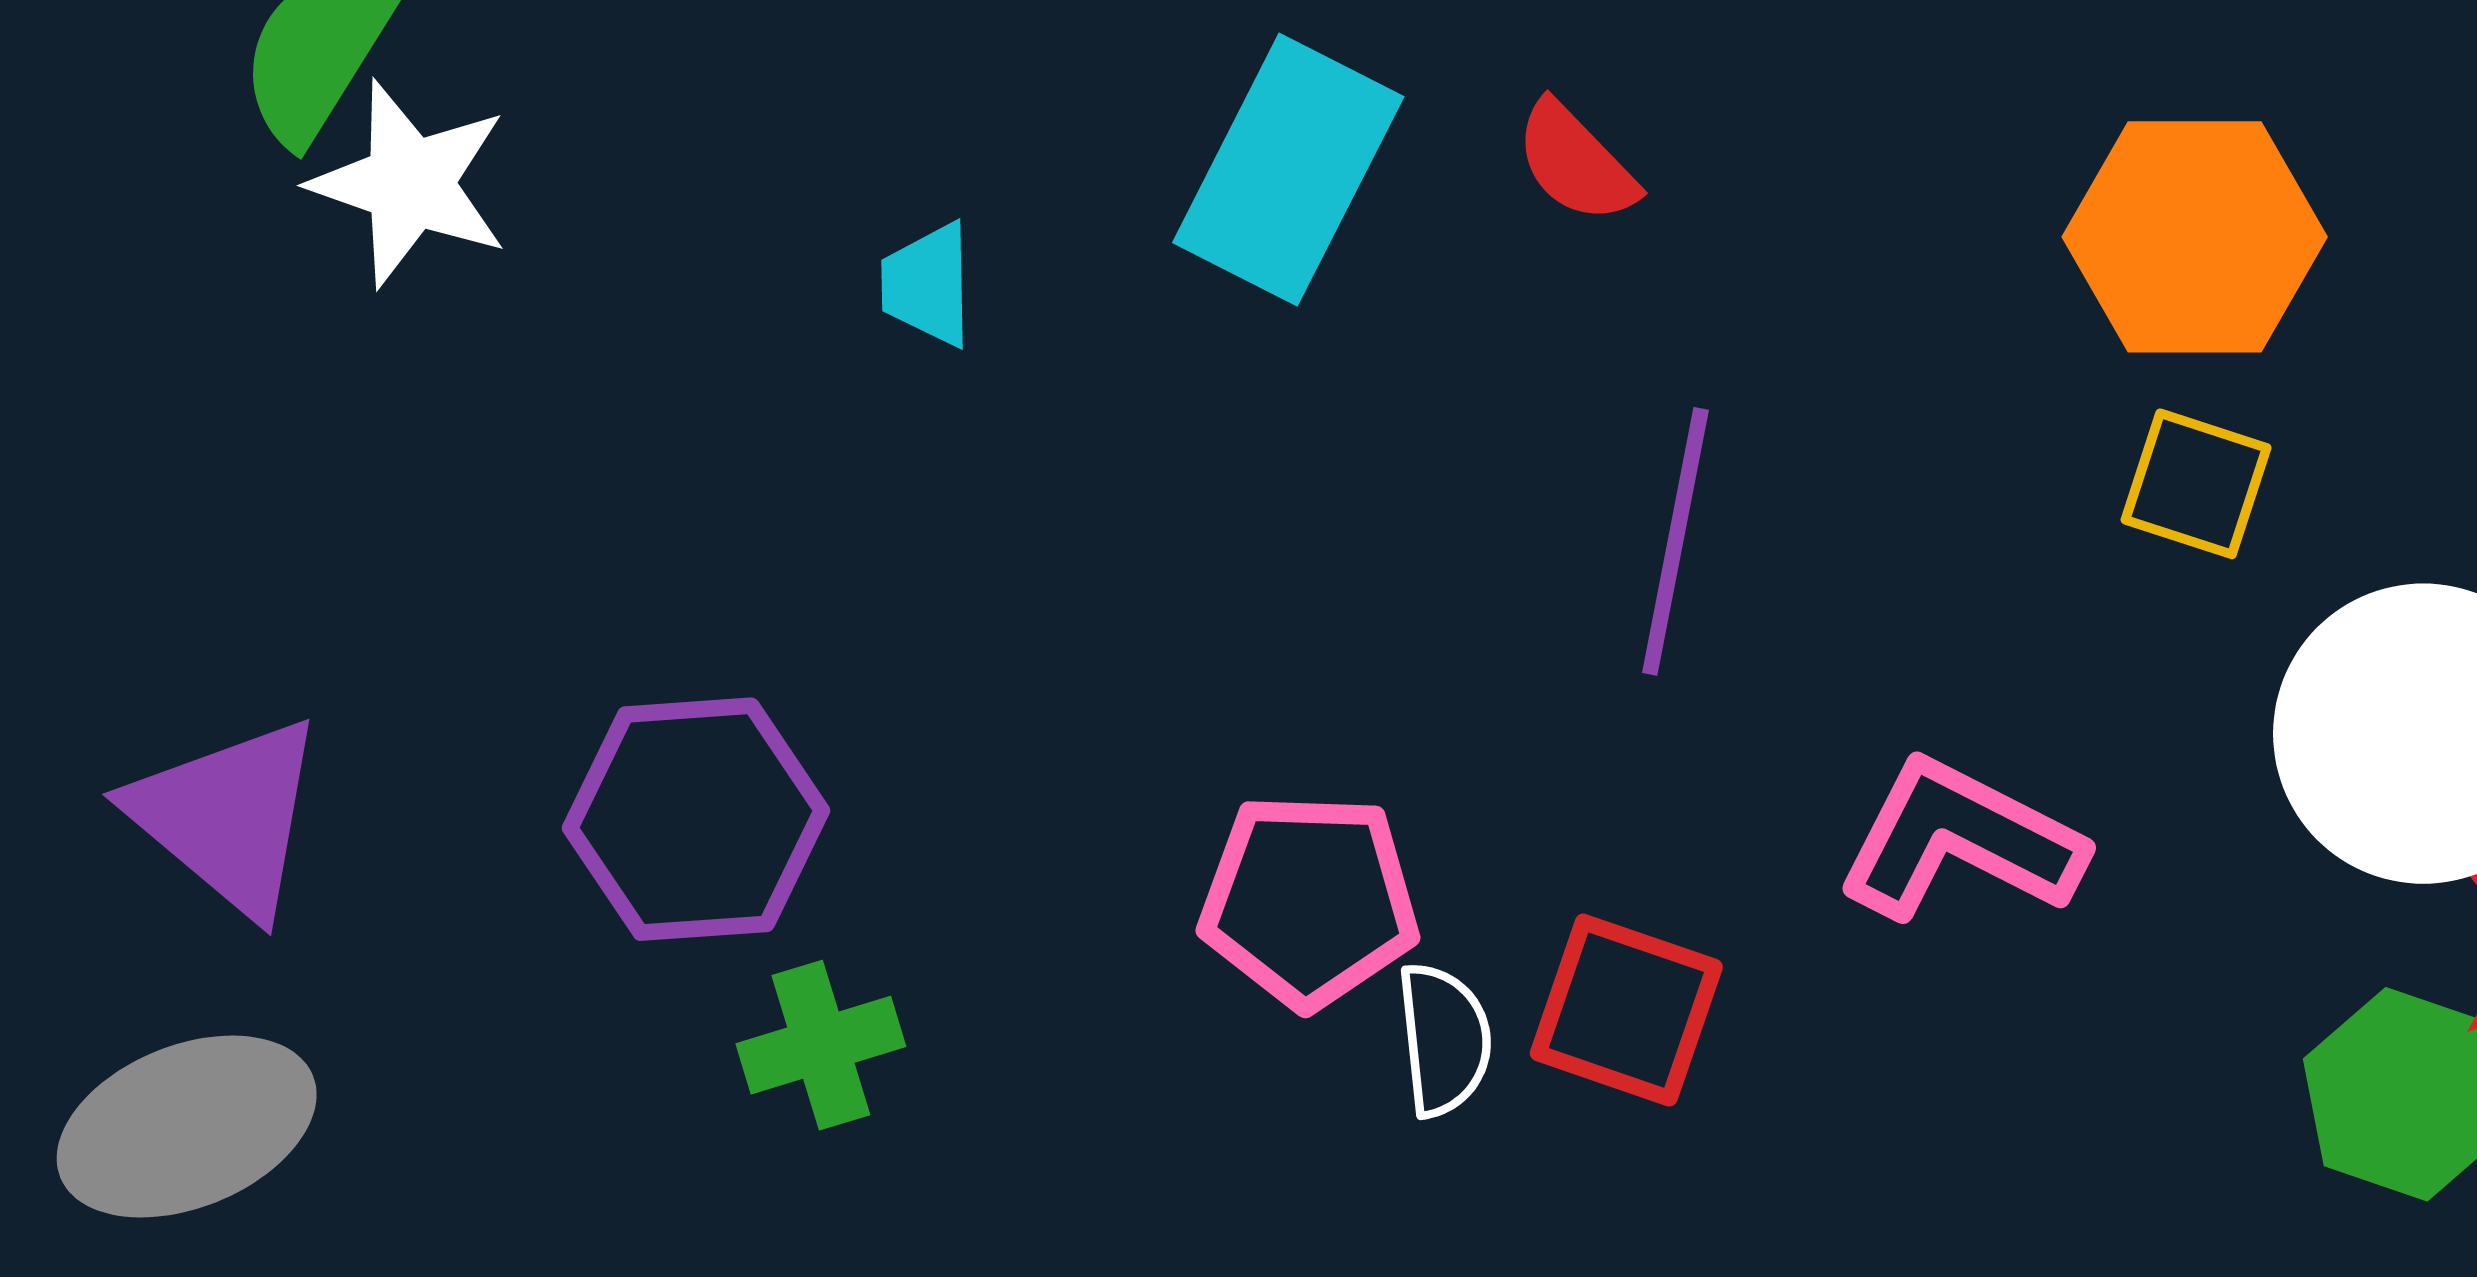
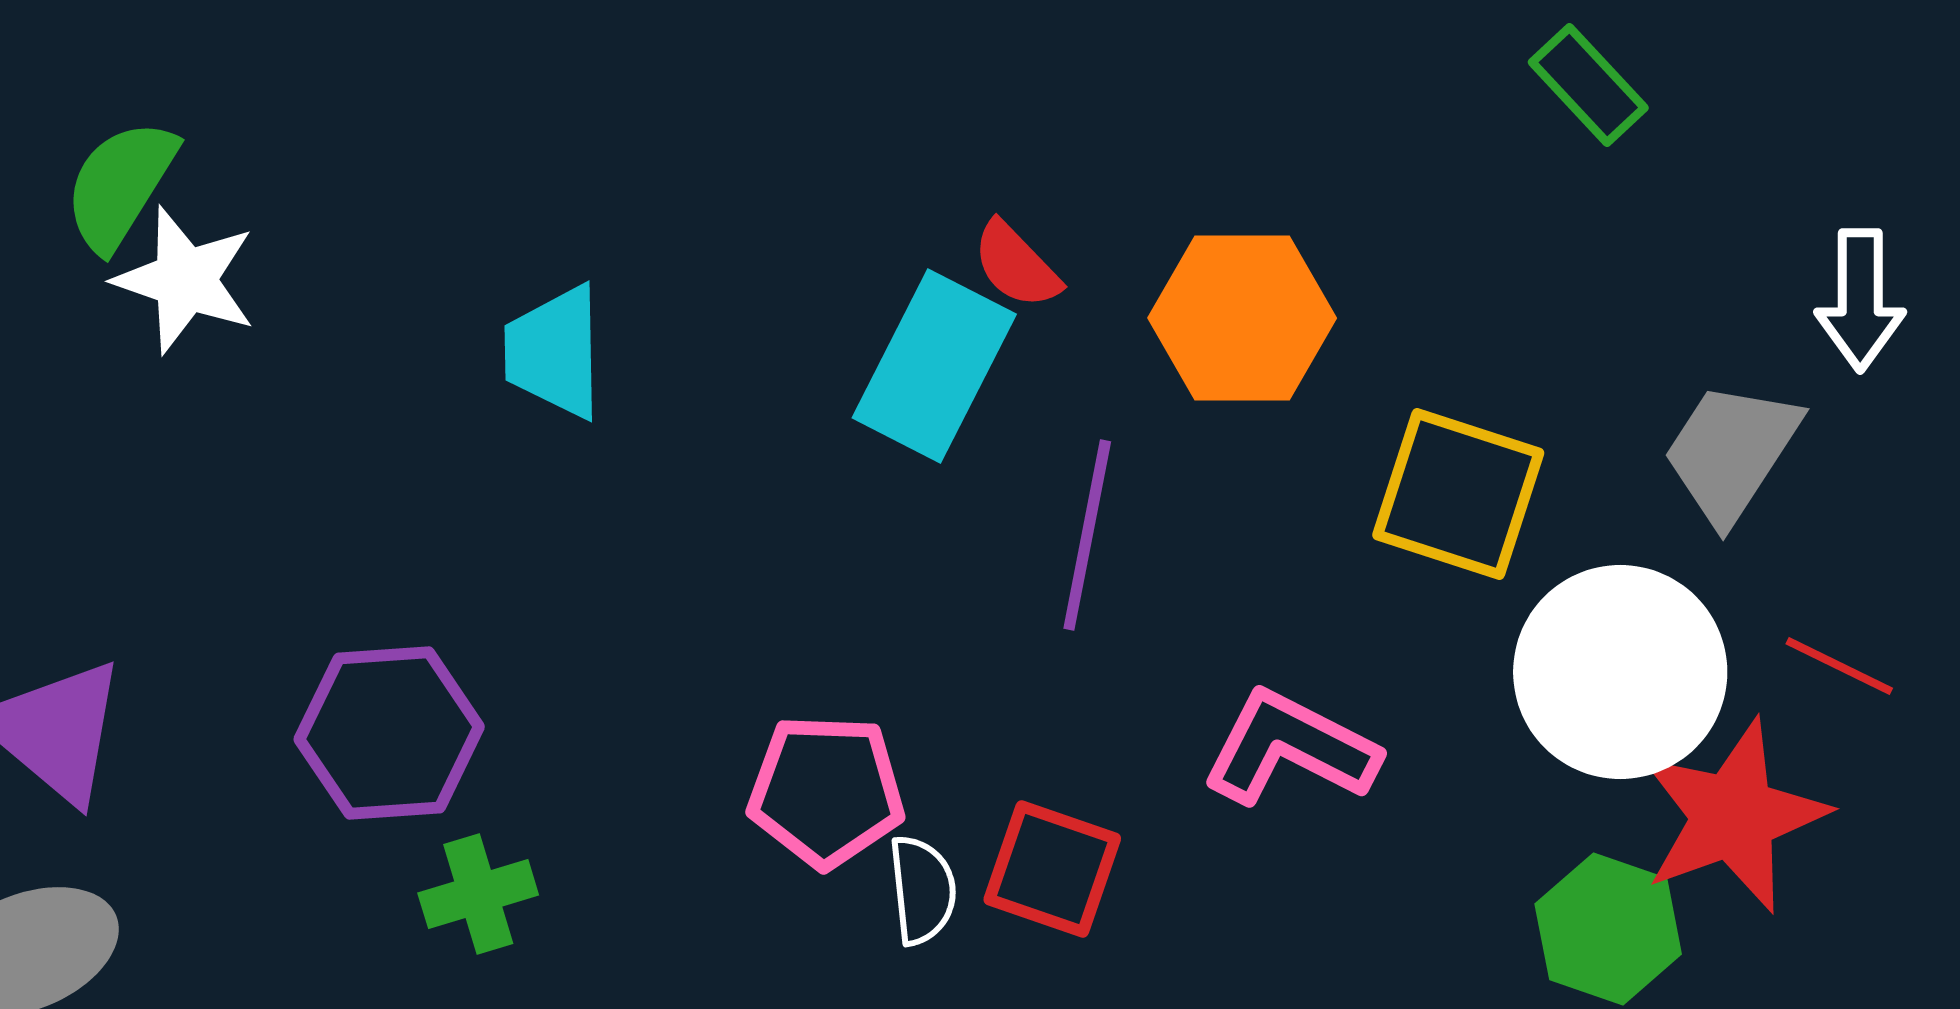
cyan rectangle: (1288, 170) -> (934, 366), moved
orange hexagon: (2195, 237) -> (1242, 318), moved
cyan trapezoid: (928, 285) -> (554, 352), size x1.5
yellow square: (2196, 484) -> (1458, 494), size x1.6

